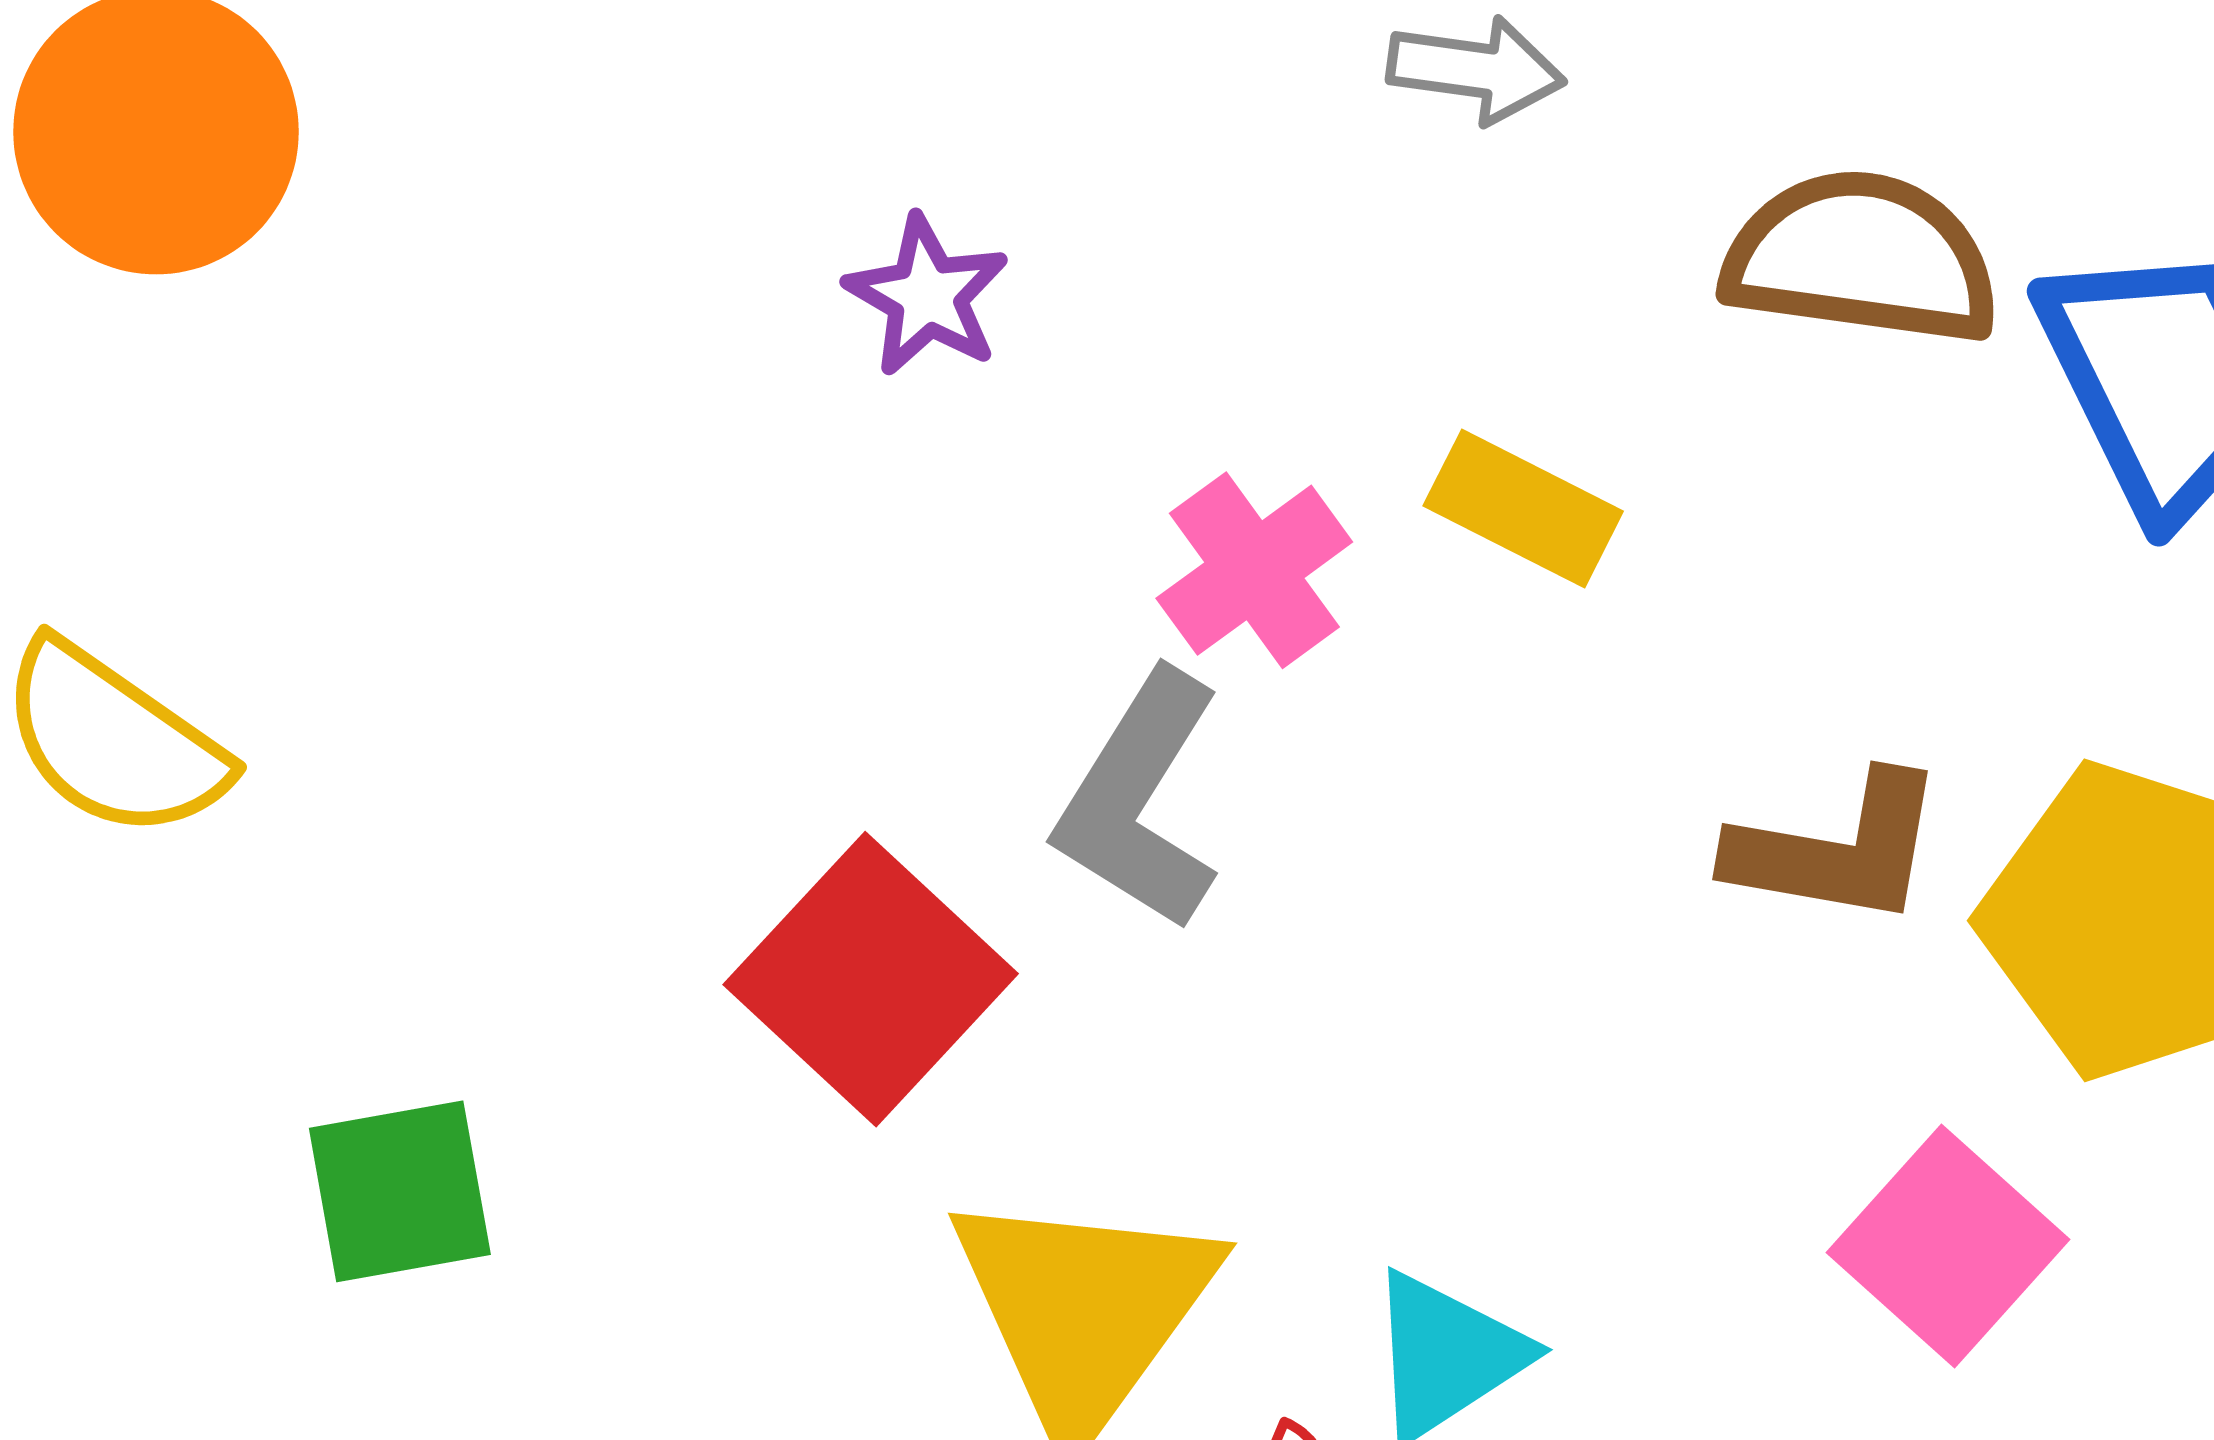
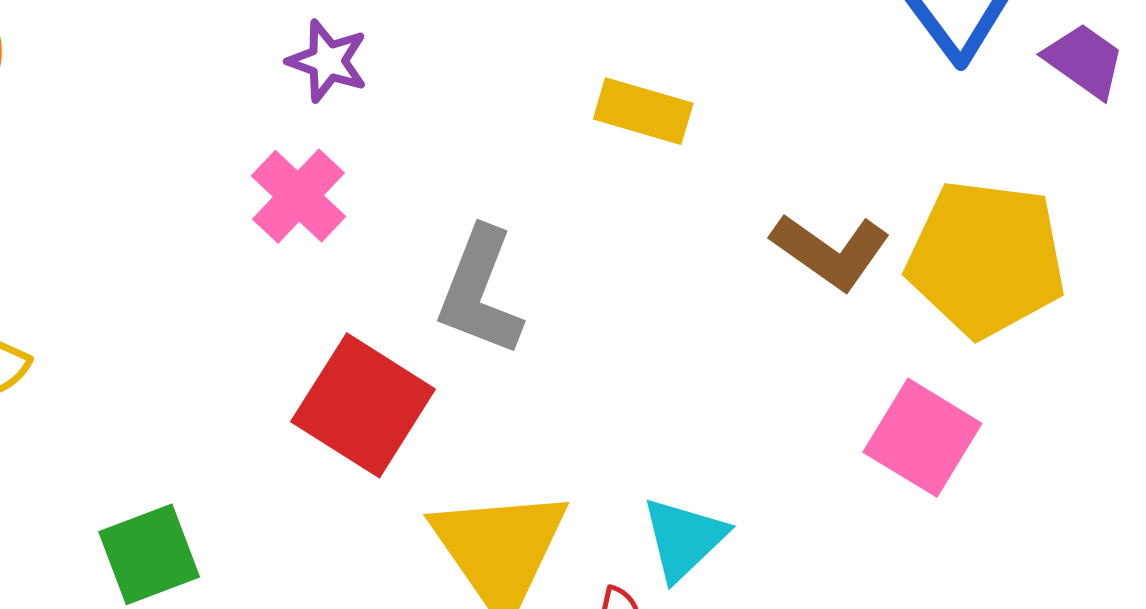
pink cross: (1254, 570) -> (298, 196), moved
brown L-shape: (1837, 850) -> (831, 251), turned 36

